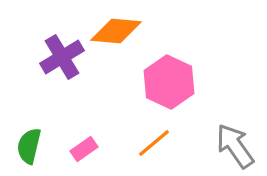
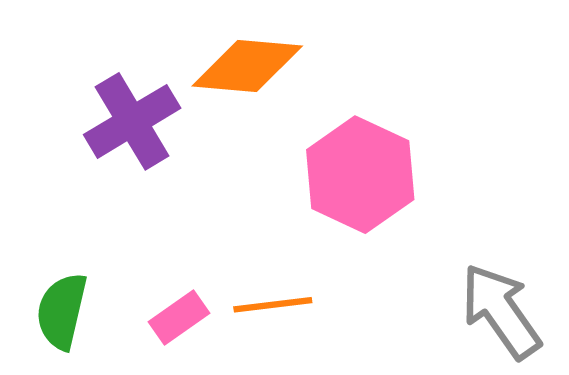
orange line: (154, 143) -> (273, 305), moved, turned 33

